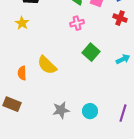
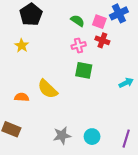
red cross: (120, 18) -> (102, 40), moved
green square: (91, 52) -> (84, 70), moved, turned -30
orange semicircle: (22, 73) -> (22, 97), turned 96

